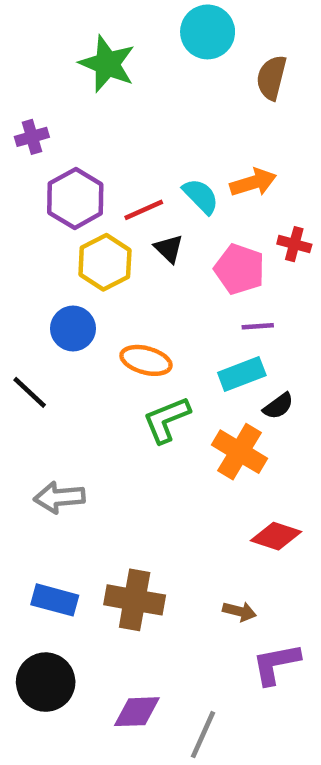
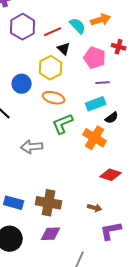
yellow hexagon: (105, 262) -> (51, 68), moved
gray arrow: (59, 497) -> (32, 147), moved
purple diamond: (137, 712) -> (51, 234), moved

